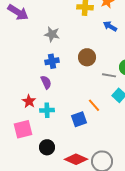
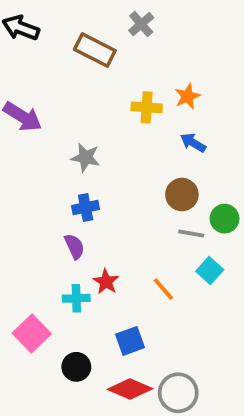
brown circle: (87, 57) -> (182, 195), moved
red star: (29, 101) -> (106, 282), moved
blue square: (79, 119) -> (130, 341), moved
pink square: (23, 129) -> (32, 333), turned -30

